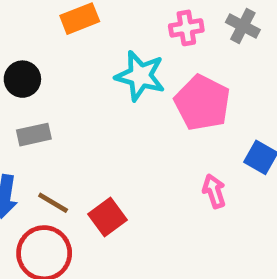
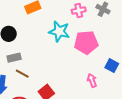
pink pentagon: (202, 103) -> (86, 43), turned -30
brown line: (53, 203) -> (22, 74), moved

